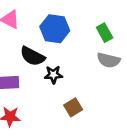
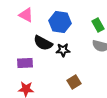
black star: (53, 75) -> (63, 50), moved

